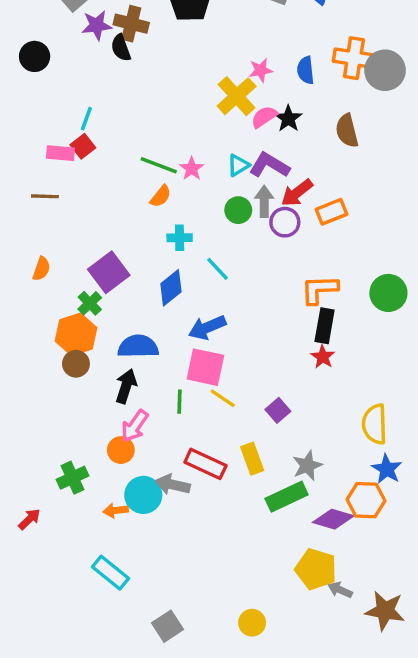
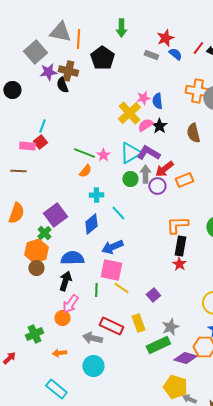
blue semicircle: (306, 70) -> (157, 101), moved
cyan triangle: (238, 165) -> (130, 153), size x1.6
orange semicircle: (41, 269) -> (16, 213), size x1.5
cyan circle: (143, 495) -> (93, 366), moved

